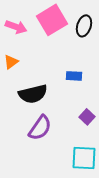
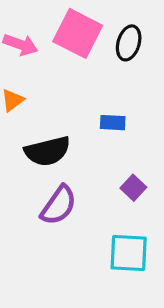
pink square: (52, 20) -> (78, 33), turned -32

